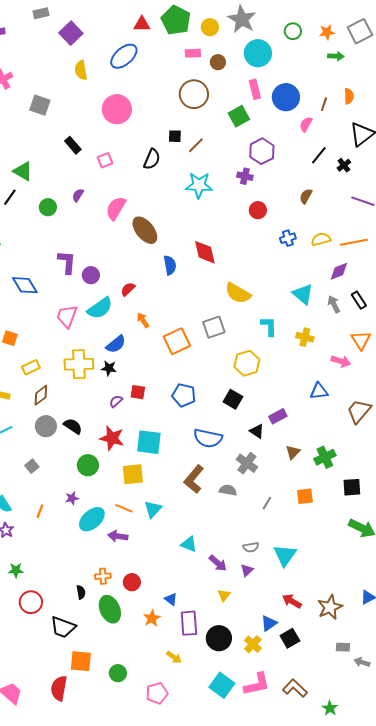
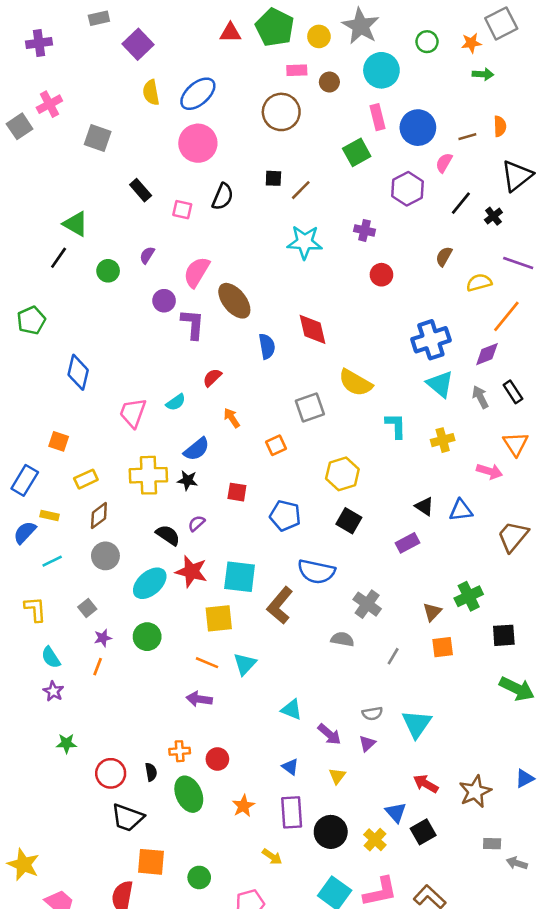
gray square: (360, 31) -> (501, 23), moved
blue ellipse: (124, 56) -> (198, 94), moved
brown circle: (194, 94) -> (281, 112), moved
brown line: (324, 104) -> (467, 137), turned 56
purple hexagon: (262, 151) -> (407, 189), moved
black semicircle: (152, 159) -> (223, 197), moved
pink square: (105, 160) -> (182, 210), turned 35
blue cross: (288, 238) -> (431, 340), moved, size x1.8
yellow semicircle: (321, 239) -> (479, 283), moved
orange line: (354, 242) -> (506, 316), turned -40
purple L-shape: (67, 262) -> (193, 324), moved
purple circle: (91, 275) -> (164, 301), moved
blue diamond: (25, 285) -> (78, 372), turned 44
cyan semicircle: (100, 308) -> (176, 402), size x0.6
gray square: (214, 327) -> (310, 407), moved
yellow cross: (305, 337) -> (443, 440), turned -30
orange square: (177, 341) -> (276, 445), size x0.6
yellow hexagon: (247, 363) -> (342, 474), moved
red square: (138, 392) -> (237, 492), moved
black semicircle: (73, 426) -> (168, 535), moved
black triangle: (257, 431) -> (424, 506), moved
brown triangle: (293, 452) -> (432, 612), moved
green circle: (88, 465) -> (147, 637), moved
brown L-shape: (194, 479) -> (280, 605), moved
purple star: (72, 498) -> (103, 638), moved
cyan ellipse: (92, 519) -> (150, 583), moved
blue triangle: (171, 599) -> (290, 767), moved
red circle: (31, 602) -> (111, 773), moved
blue triangle: (269, 623) -> (396, 812), turned -36

